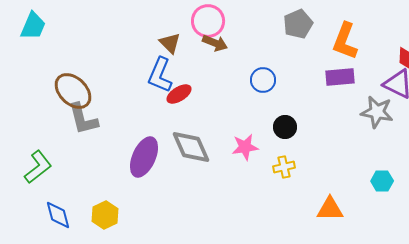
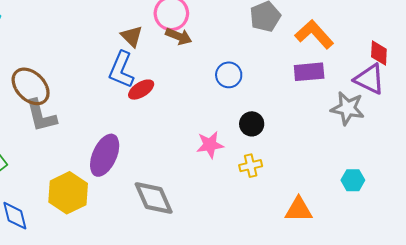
orange L-shape: (345, 41) -> (314, 34), turned 117
gray diamond: (191, 147) -> (154, 198), moved
yellow hexagon: (105, 215) -> (68, 193), moved, size x1.4

